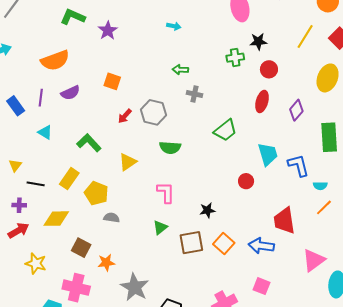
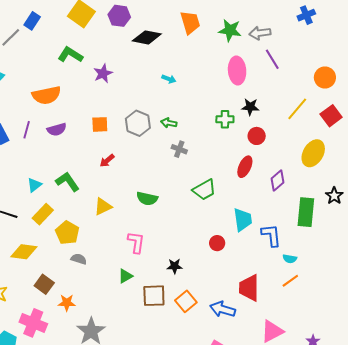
orange square: (112, 81) -> (100, 124), turned -30
gray hexagon: (154, 112) -> (138, 123), moved
cyan triangle: (45, 132) -> (34, 185), moved, turned 42

